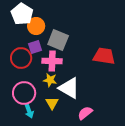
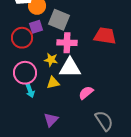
pink cross: (52, 61) -> (67, 43), moved
white triangle: (69, 88) -> (70, 68), turned -30
yellow triangle: (52, 103) -> (53, 83), turned 48

